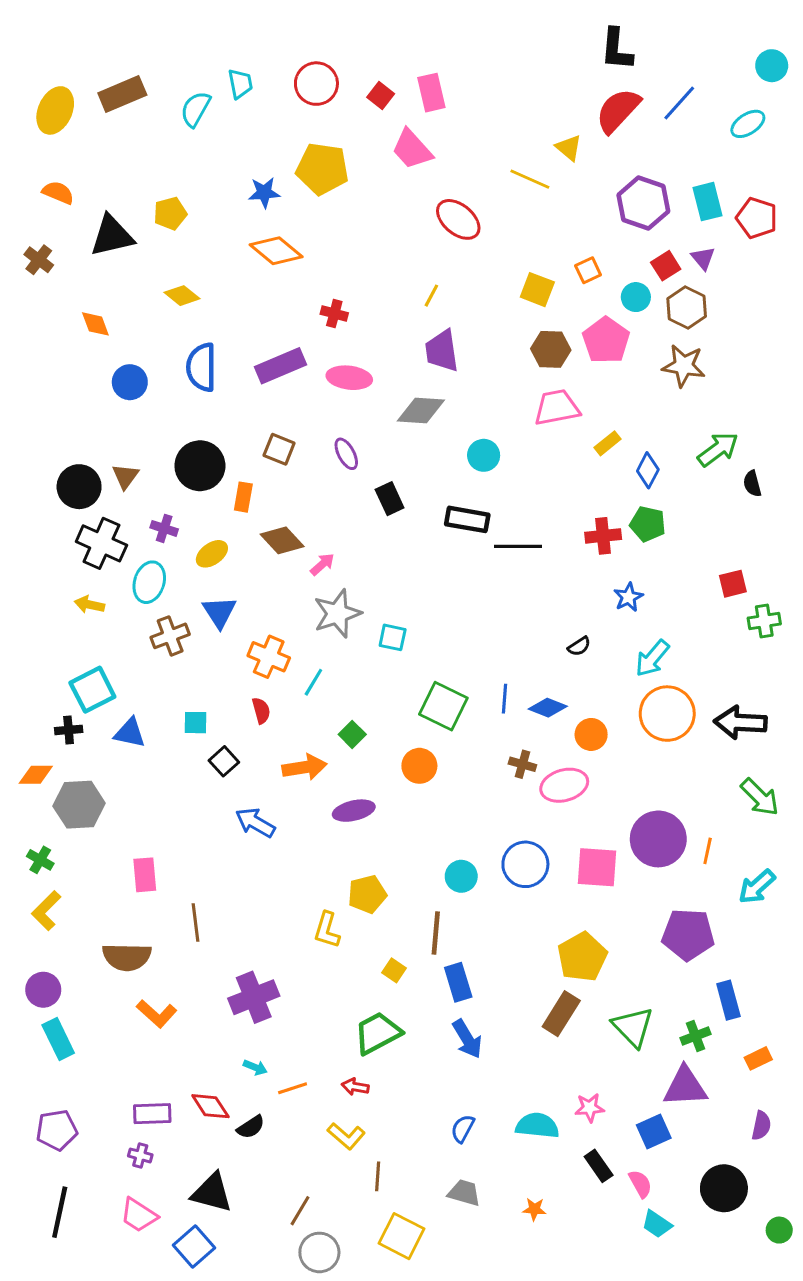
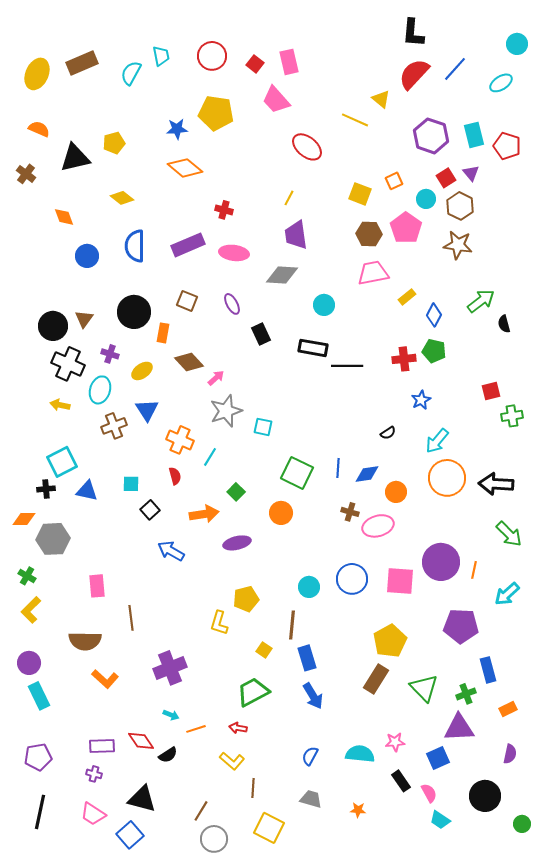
blue diamond: (548, 708) -> (367, 474), turned -30

